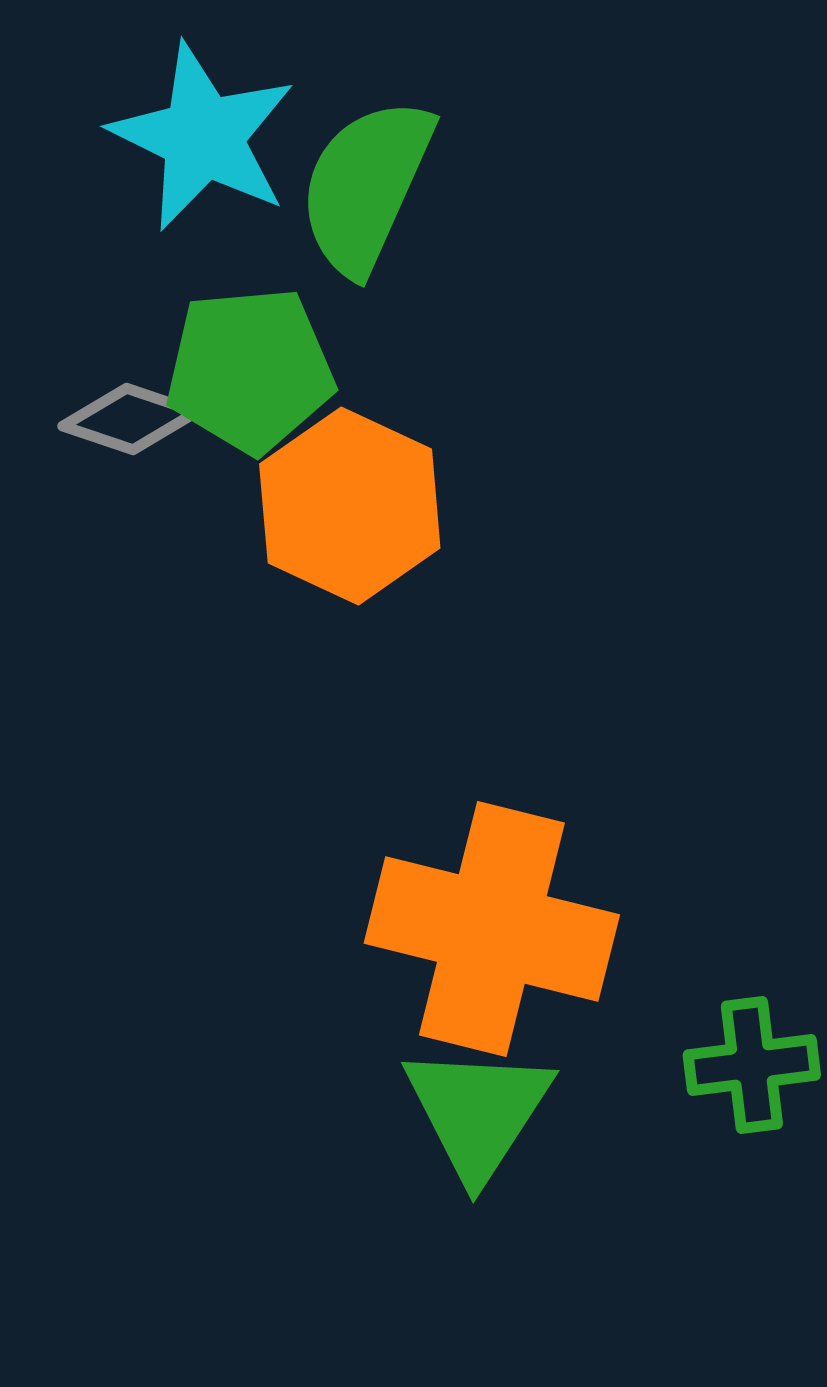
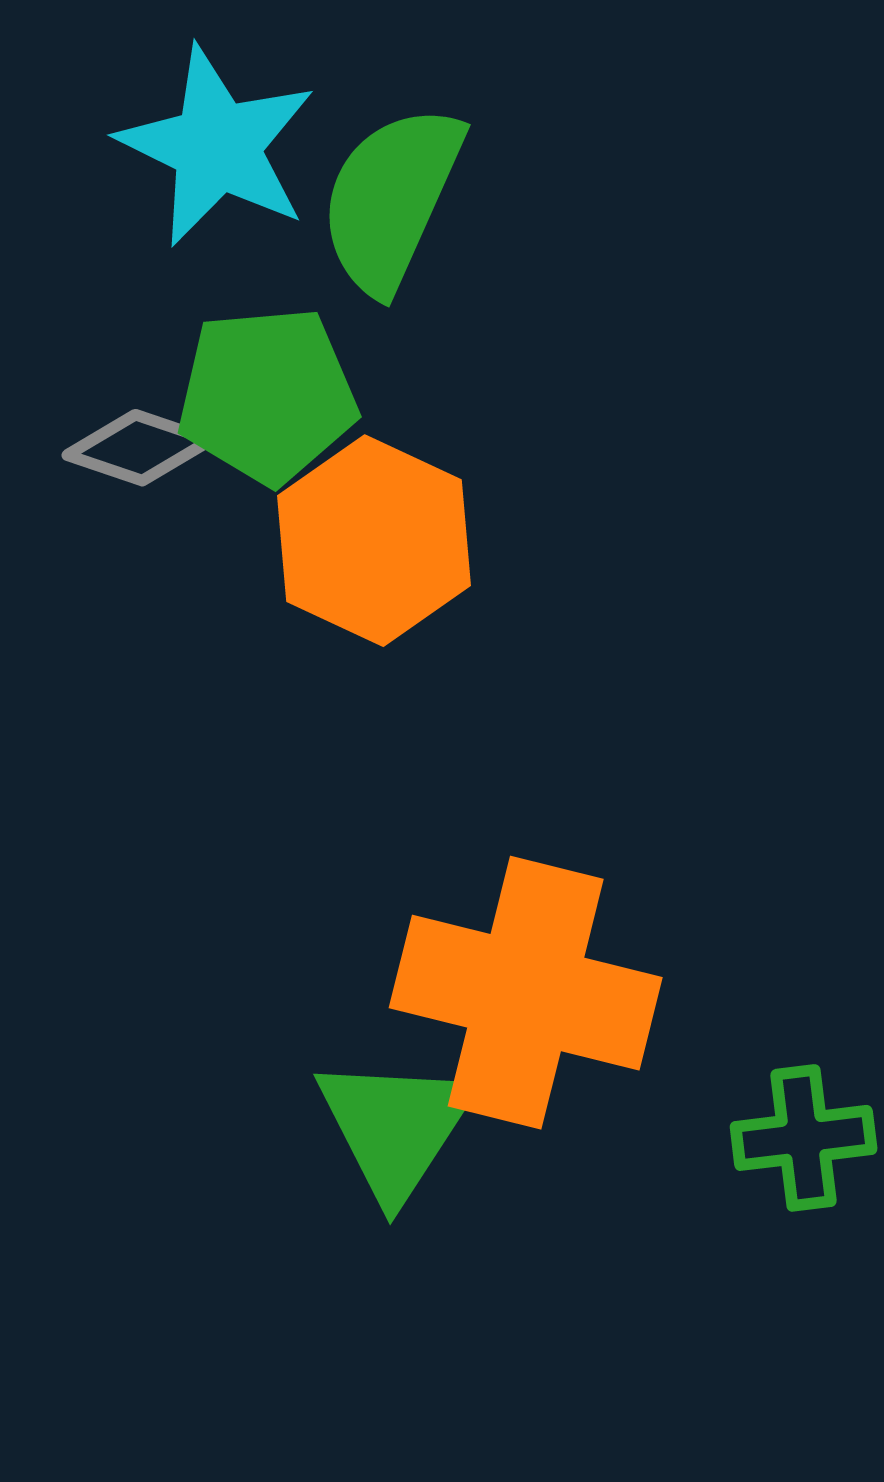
green triangle: (478, 1112) -> (395, 1127), moved

